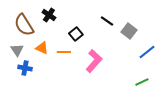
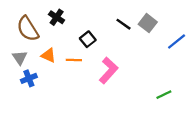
gray square: (129, 31) -> (148, 23), moved
blue line: (147, 52) -> (177, 41), moved
blue cross: (25, 68) -> (29, 78), turned -32

